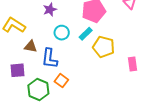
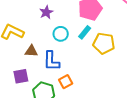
orange square: (61, 81) -> (66, 82), turned 32

